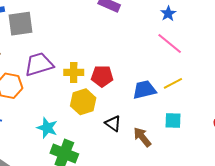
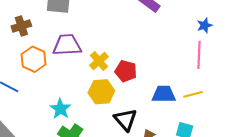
pink line: (170, 43) -> (199, 55), turned 40
yellow cross: (74, 72) -> (99, 61), turned 36
black triangle: (113, 123) -> (126, 120), size x1.4

